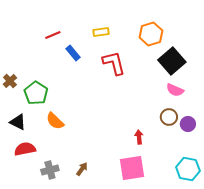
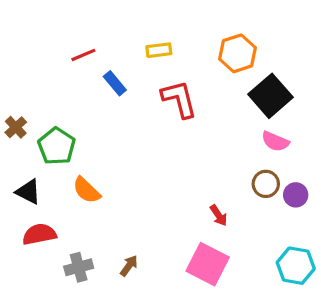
red arrow: (139, 137) -> (219, 215), turned 152
pink square: (132, 168) -> (208, 264), turned 36

